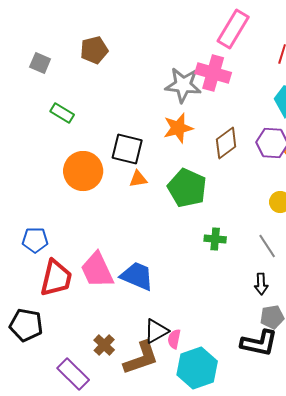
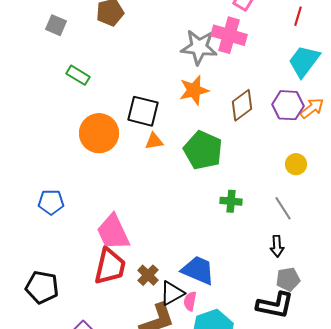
blue trapezoid: (137, 276) -> (198, 270), moved
red trapezoid: (56, 278) -> (110, 266), moved
brown cross: (104, 345) -> (148, 275), moved

